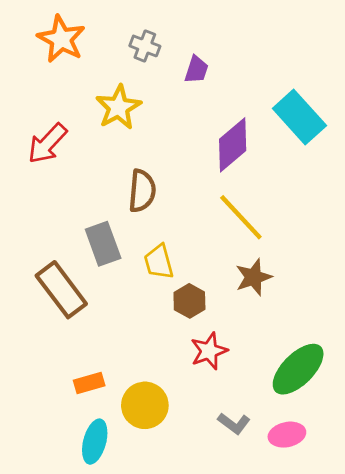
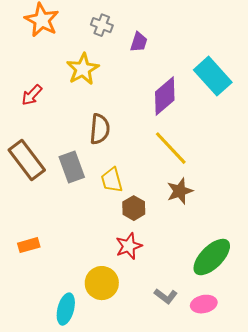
red arrow: (47, 143) -> (32, 95), size x0.7
brown rectangle: (61, 290) -> (27, 160), moved
red star: (209, 351) -> (129, 246), moved
orange rectangle: (89, 383) -> (29, 245), moved

